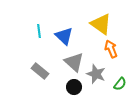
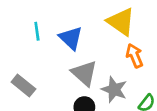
gray rectangle: (40, 71) -> (23, 85), moved

